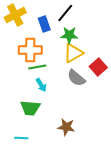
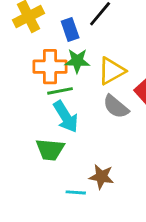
green star: (69, 35) -> (77, 61), moved
cyan arrow: (41, 85) -> (66, 117), size x1.6
cyan line: (21, 138) -> (76, 192), moved

